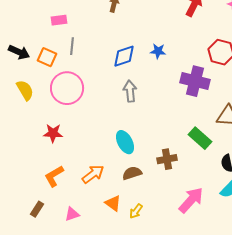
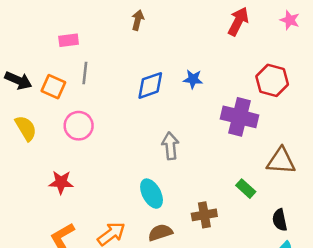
pink circle: (67, 88) -> (79, 126), size x0.7
gray arrow: (130, 91) -> (170, 146), moved
green rectangle: (200, 138) -> (246, 189), size x0.7

